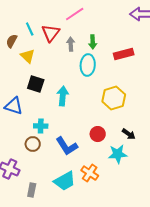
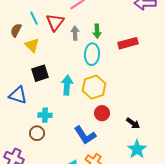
black square: (36, 84) -> (40, 73), turned -36
yellow hexagon: (114, 98) -> (94, 87), moved
red circle: (98, 134) -> (102, 113), moved
blue L-shape: (67, 146) -> (85, 135), moved
cyan star: (118, 154) -> (137, 149), moved, turned -30

